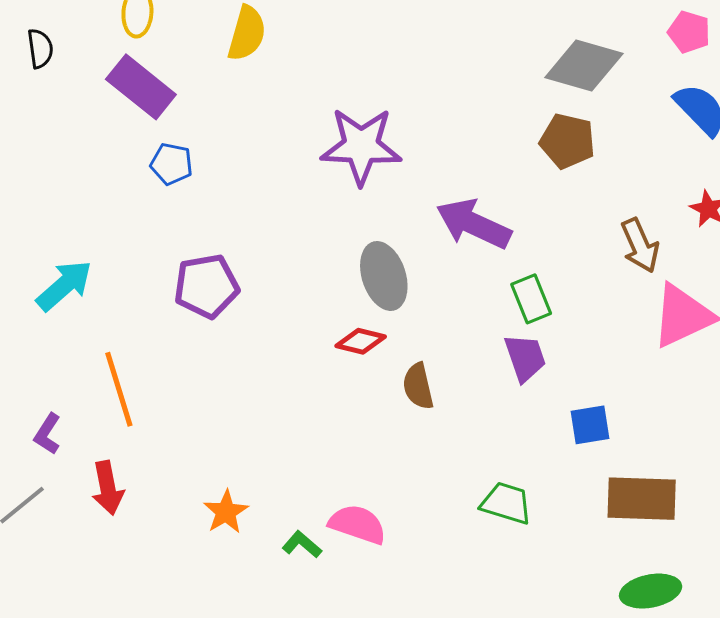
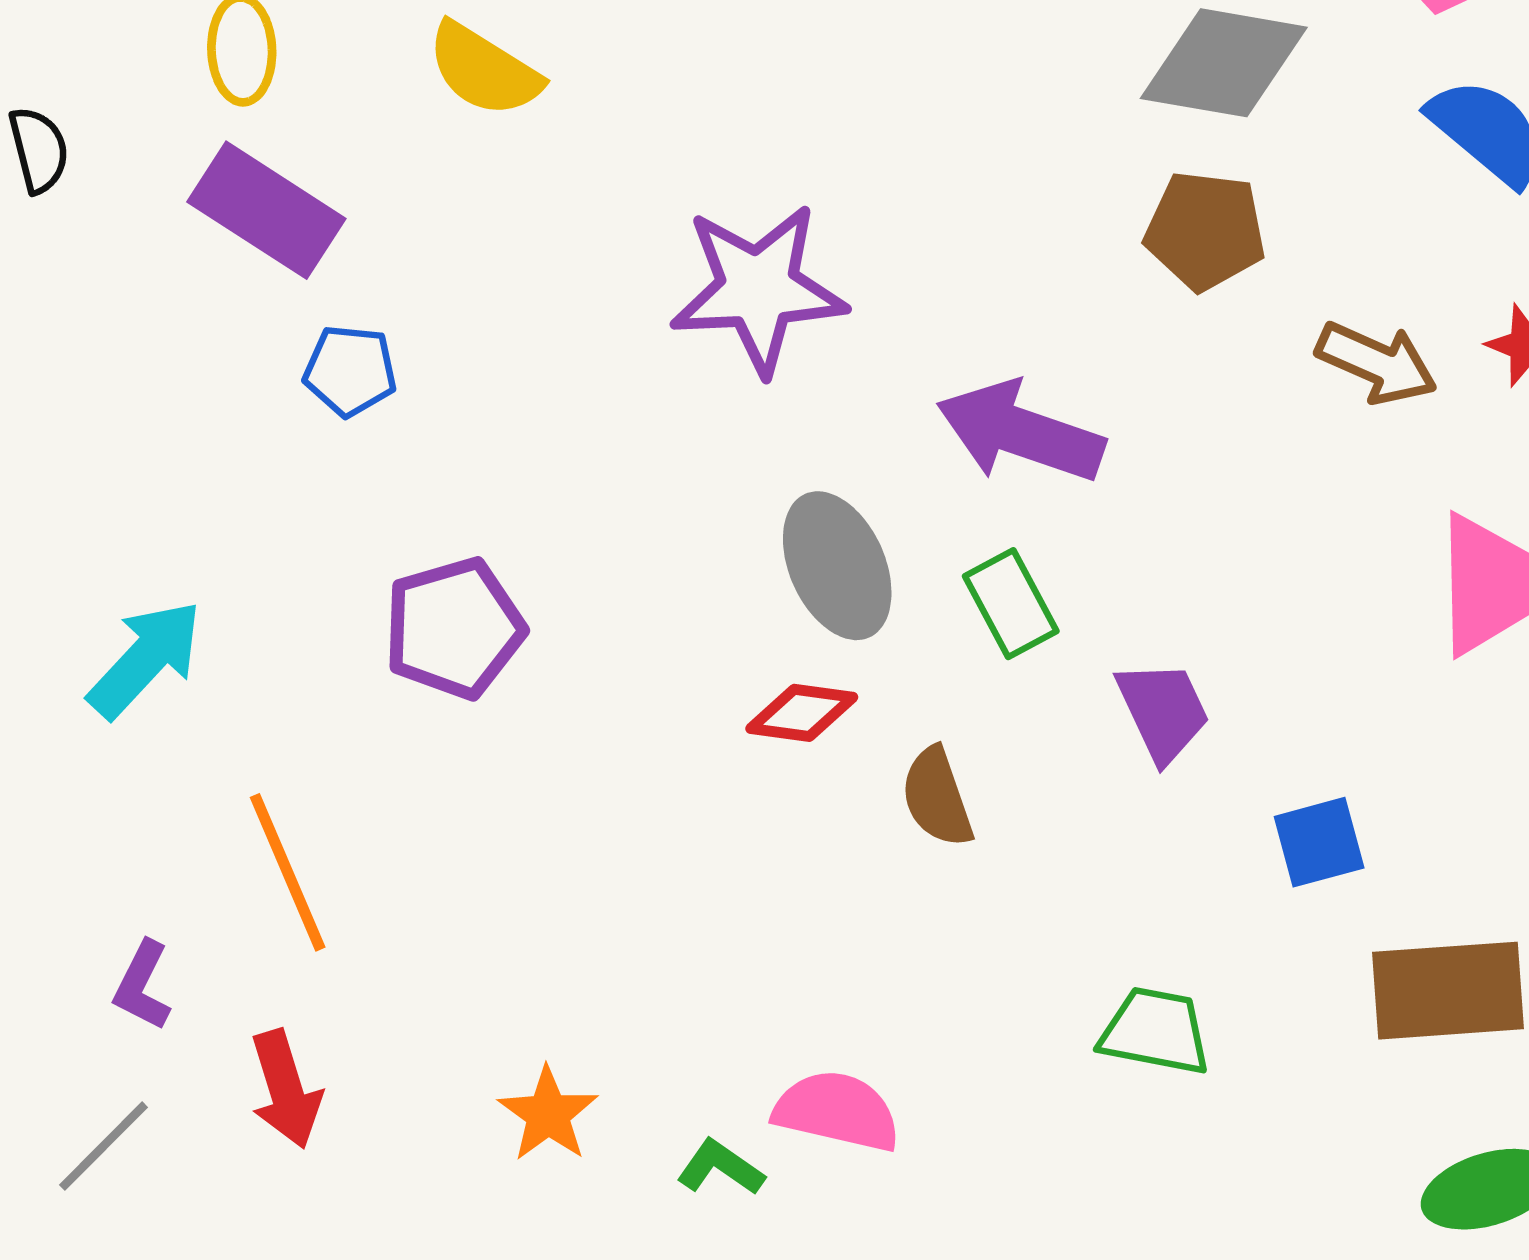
yellow semicircle: (247, 33) -> (484, 70), turned 112
brown arrow: (640, 245) -> (1377, 363), moved, turned -36
green rectangle: (531, 299) -> (1011, 604), moved

